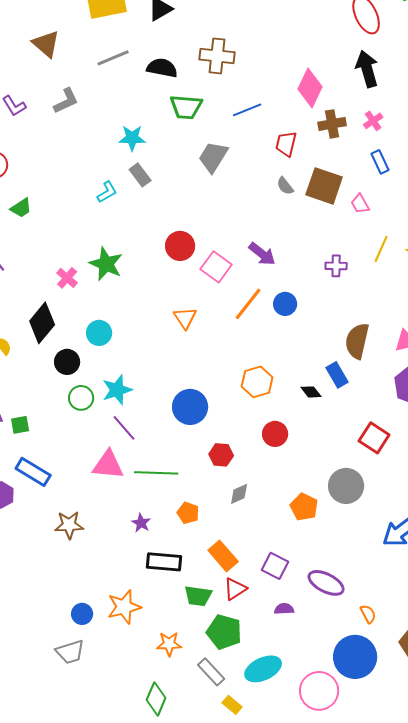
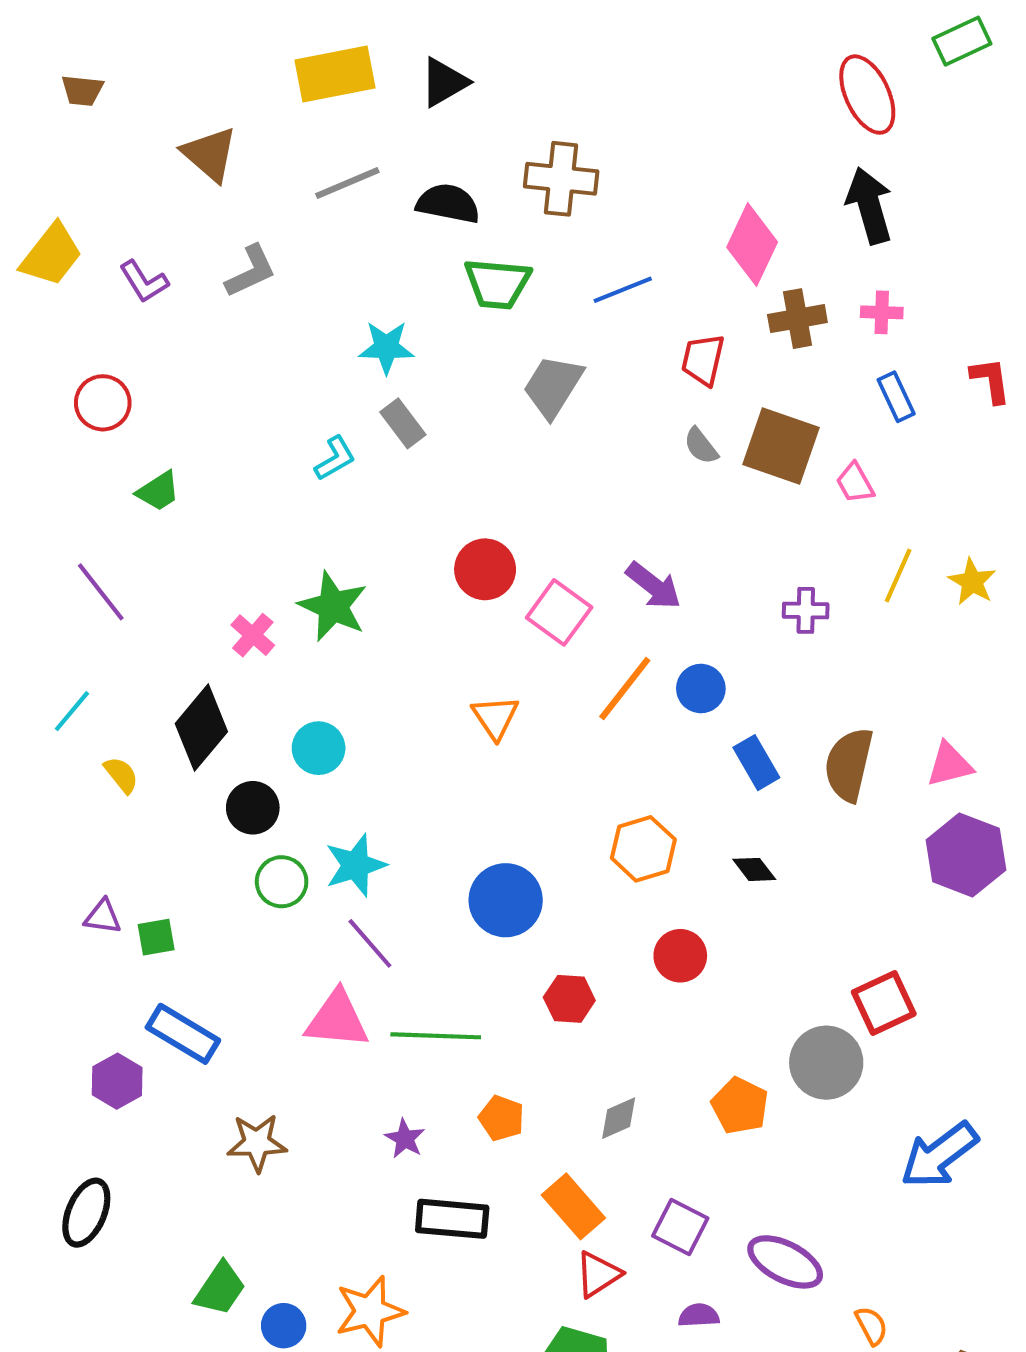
pink cross: (373, 121) -> (882, 312), turned 36
blue rectangle: (337, 375) -> (756, 763), moved
red square: (374, 438) -> (884, 1003), moved, turned 32
gray diamond: (239, 494) -> (619, 1118), moved
green trapezoid: (198, 596) -> (220, 1289), moved, turned -64

